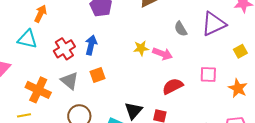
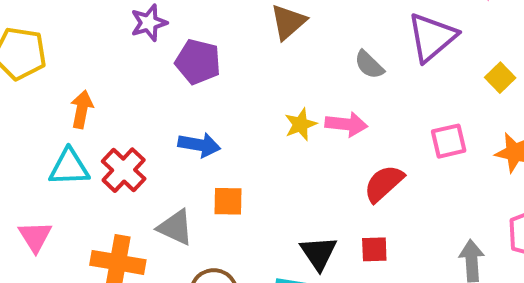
blue arrow: (91, 45) -> (199, 145), turned 102
red cross: (64, 49) -> (124, 170), moved
orange square: (97, 75) -> (228, 201), turned 35

